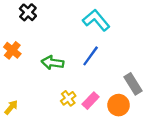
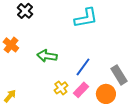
cyan L-shape: (96, 20) -> (86, 18), turned 120
blue line: (91, 56) -> (83, 67), moved

